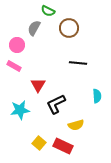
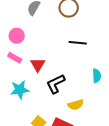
pink circle: (17, 45) -> (17, 36), moved
pink rectangle: (14, 66) -> (15, 58), moved

